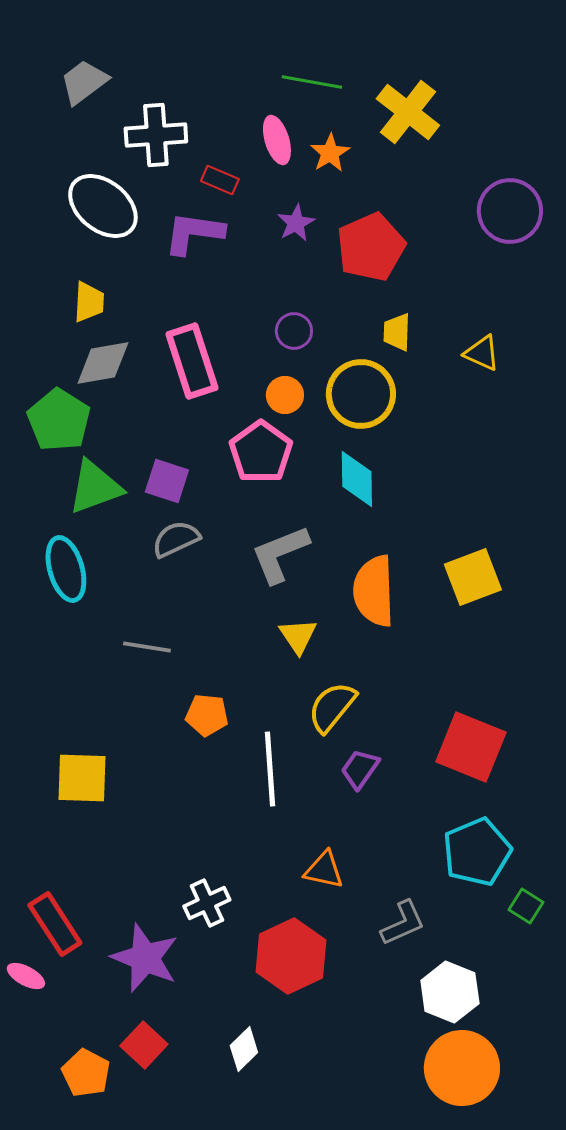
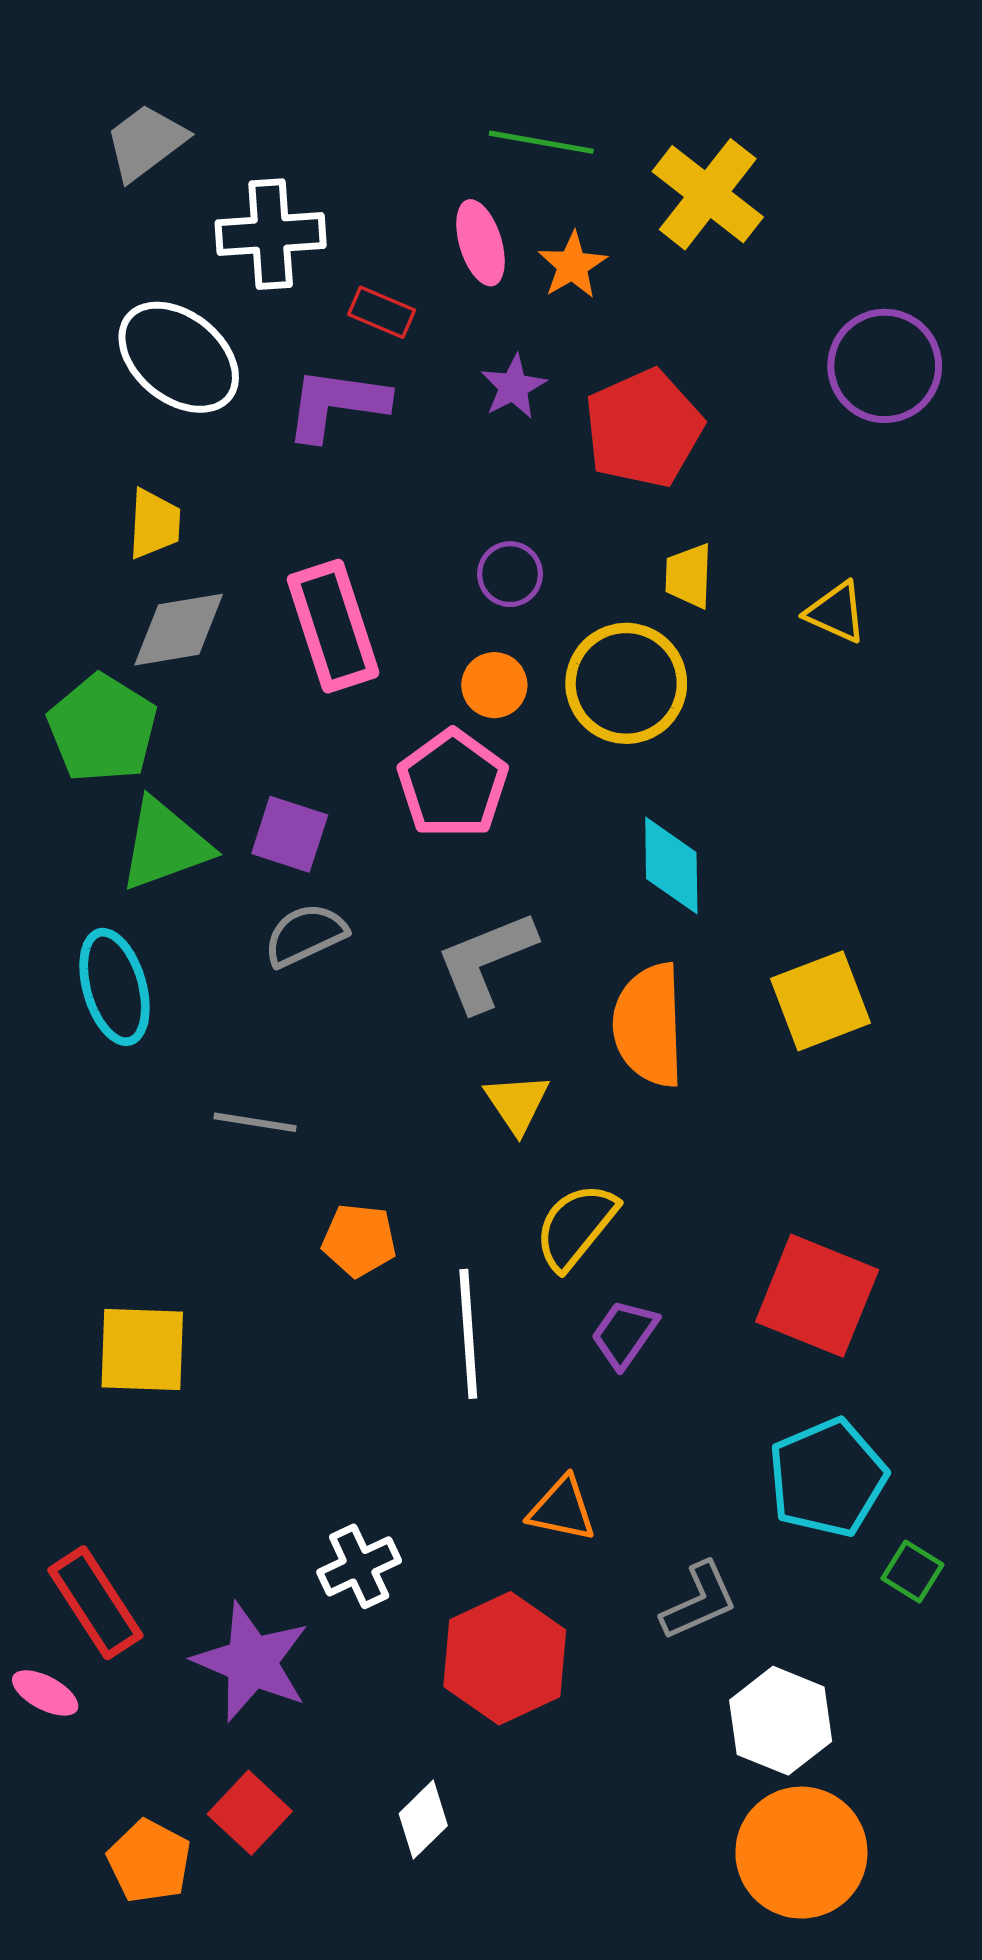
cyan diamond: (357, 479) -> (671, 866), moved

